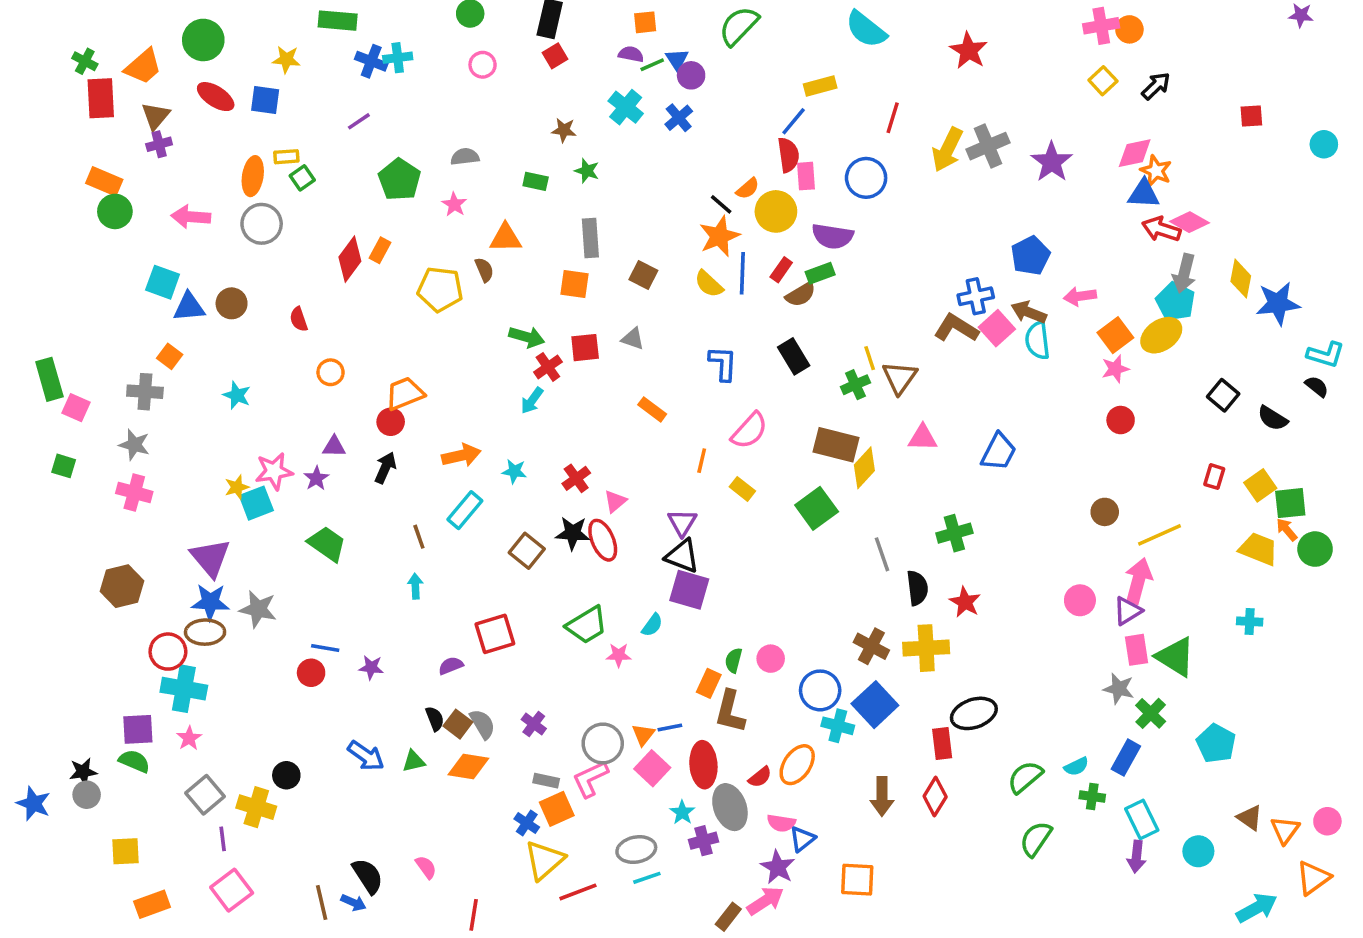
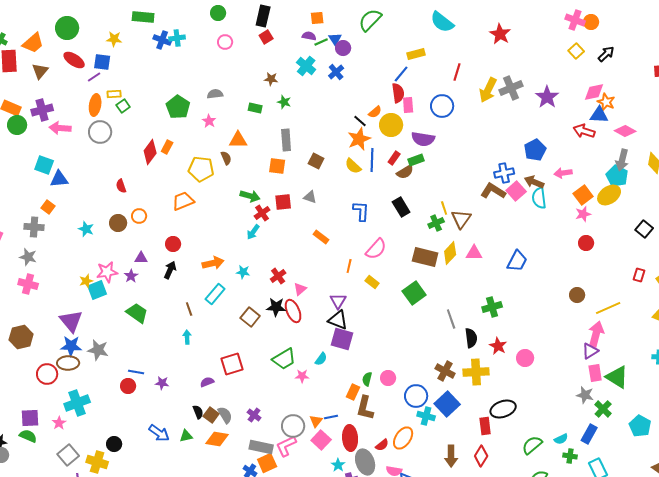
pink cross: (1101, 26) -> (575, 20), turned 30
purple line: (359, 121) -> (94, 77), moved
purple cross: (159, 144) -> (42, 110), moved, size x1.5
red arrow: (1161, 229) -> (584, 131), moved
brown circle: (232, 303) -> (118, 223), moved
orange trapezoid: (405, 393) -> (183, 201), moved
yellow diamond: (864, 468) -> (450, 253), moved
pink circle: (1080, 600) -> (525, 358), moved
cyan cross: (184, 689) -> (77, 403), moved, turned -30
gray rectangle: (546, 781) -> (261, 447), size x1.6

